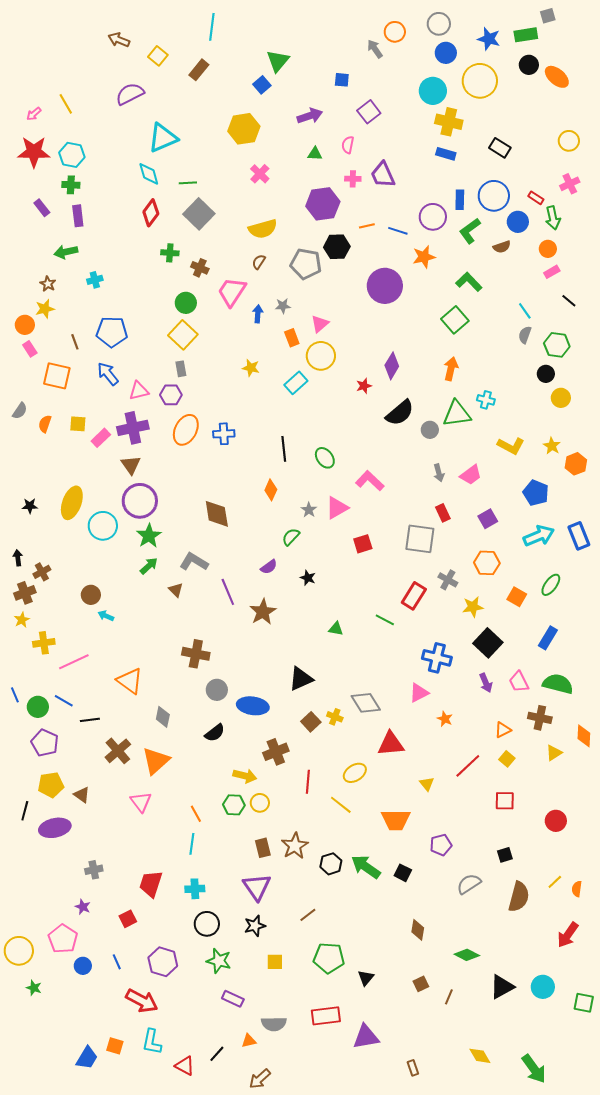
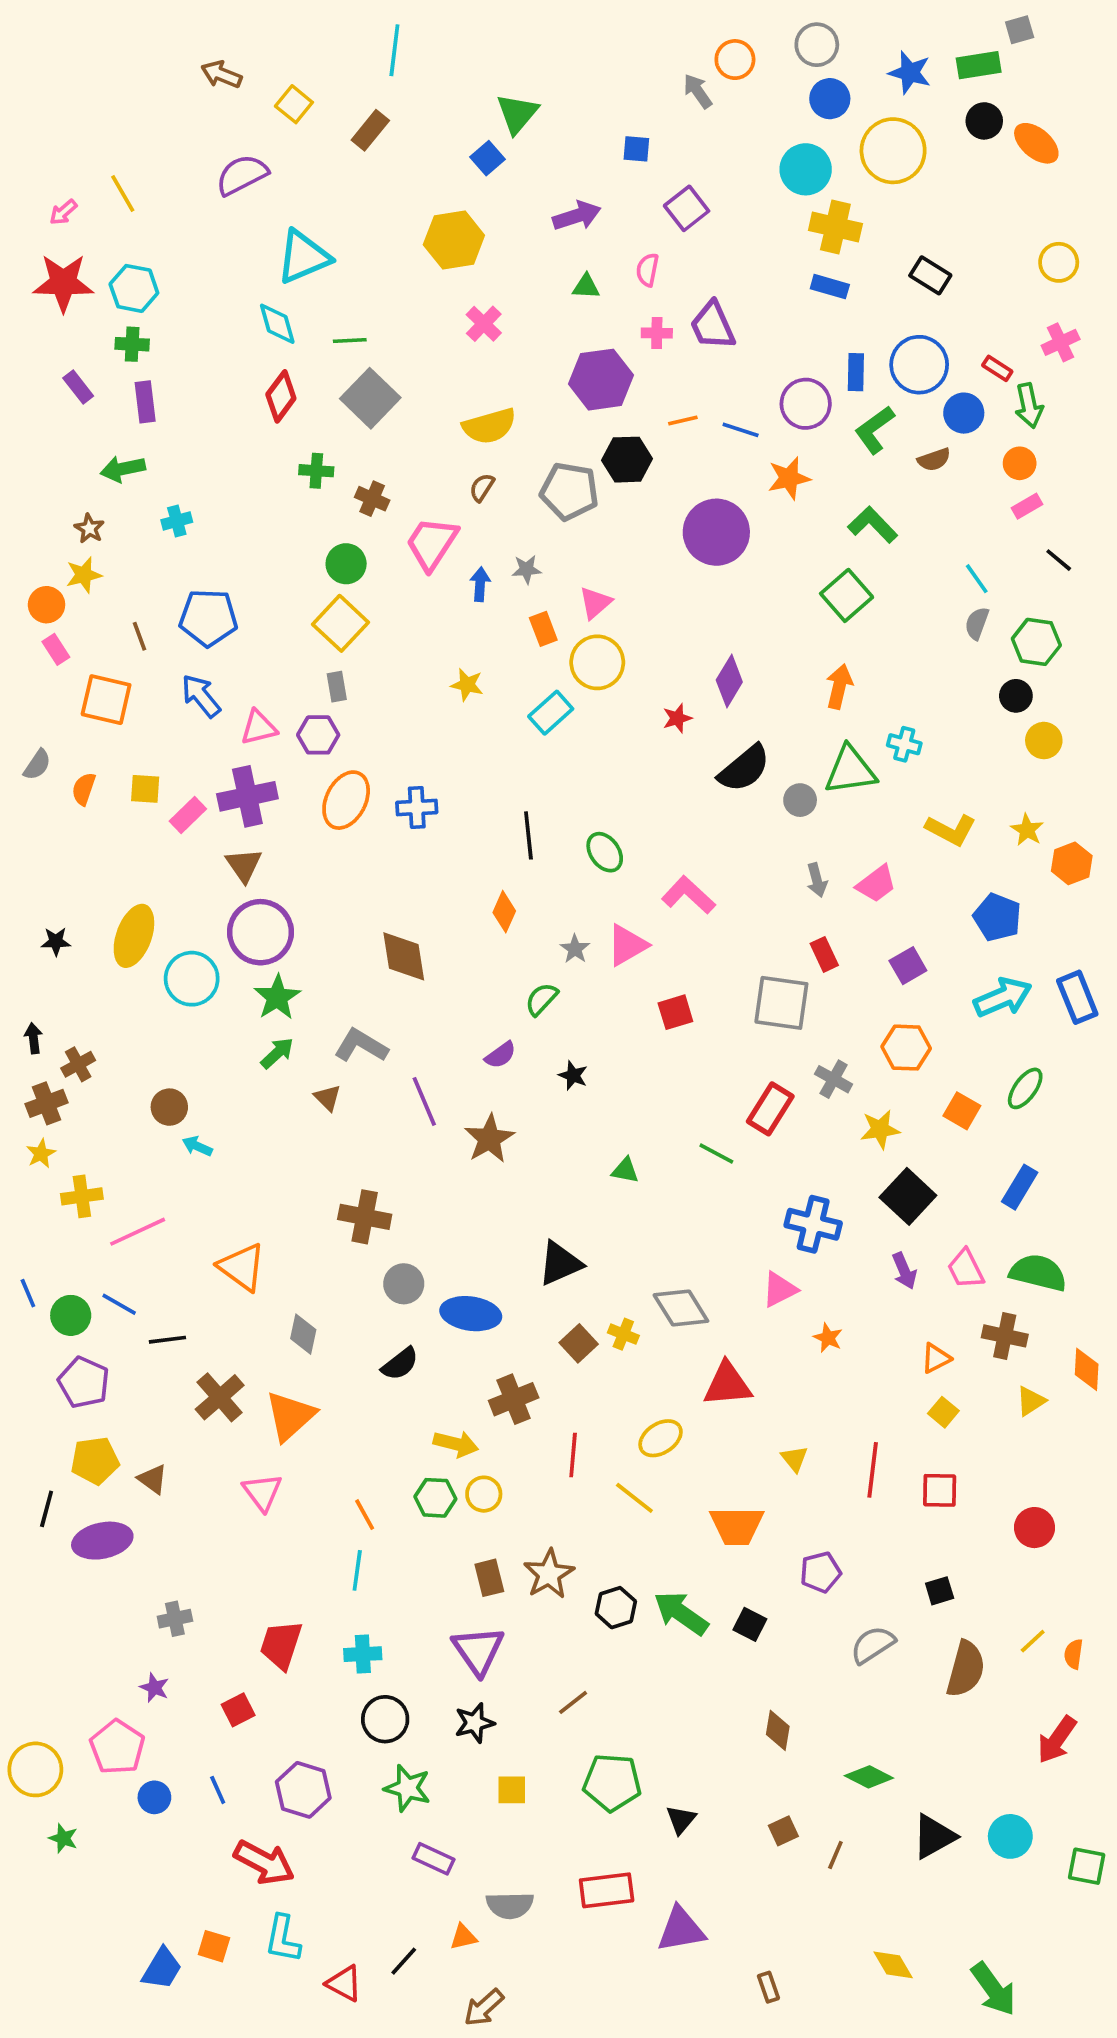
red line: (468, 766) -> (873, 1470), moved, turned -40

